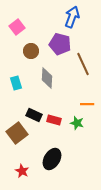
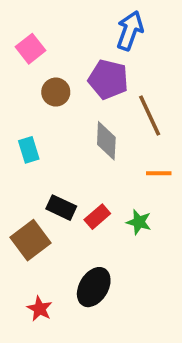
gray diamond: (47, 78) -> (106, 141), moved
orange line: (87, 104) -> (159, 173), moved
red rectangle: (54, 120) -> (97, 217), turned -56

